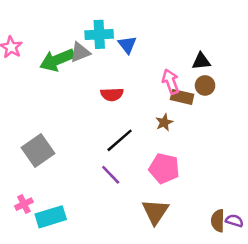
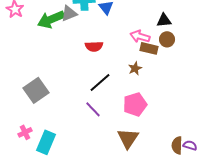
pink arrow: (171, 82) -> (140, 36), turned -54
pink pentagon: (164, 168) -> (135, 104), turned -30
cyan rectangle: (51, 217) -> (46, 142), turned -50

